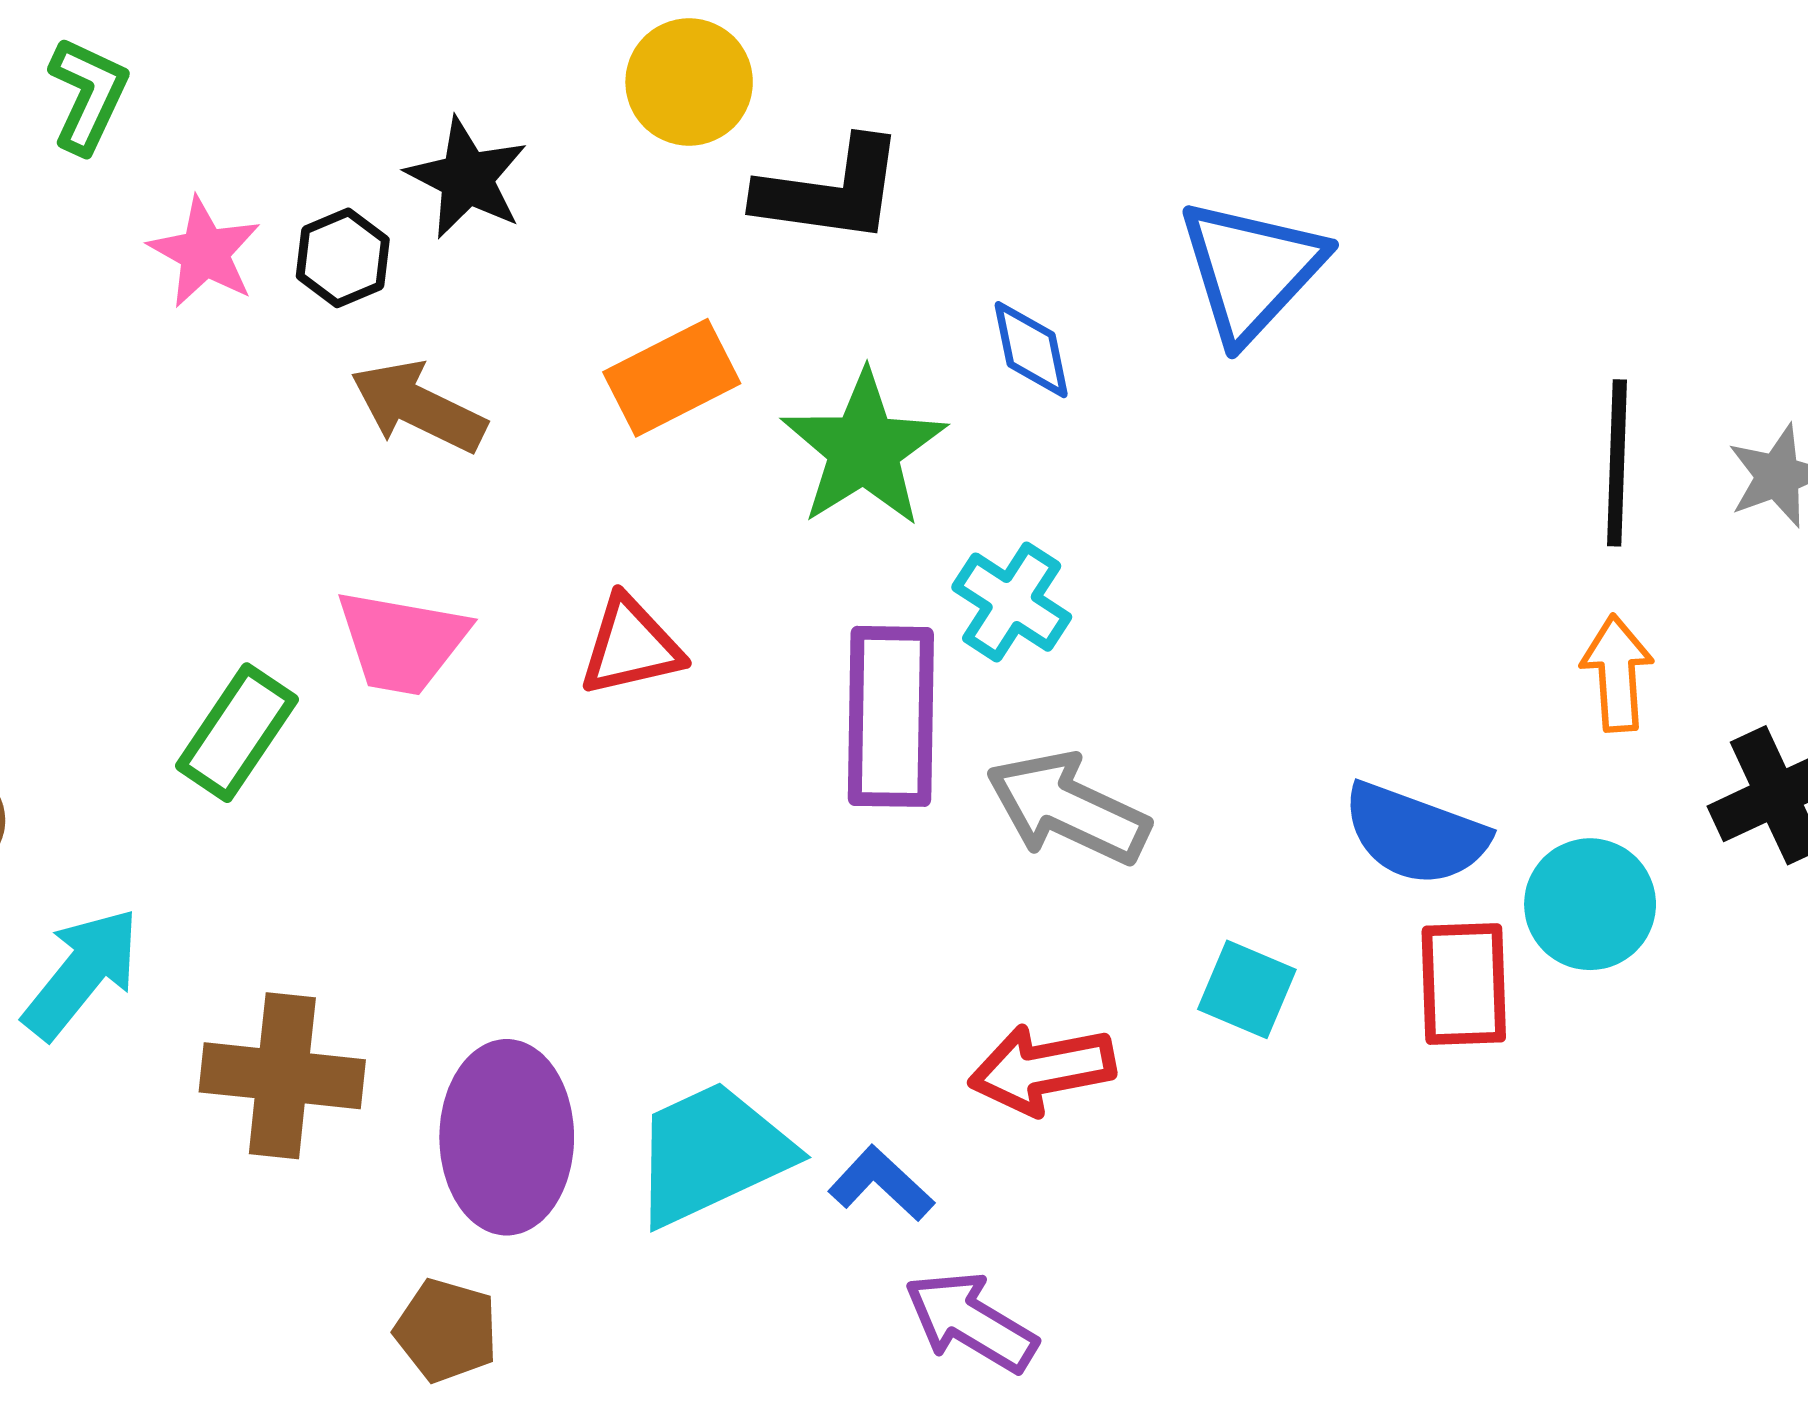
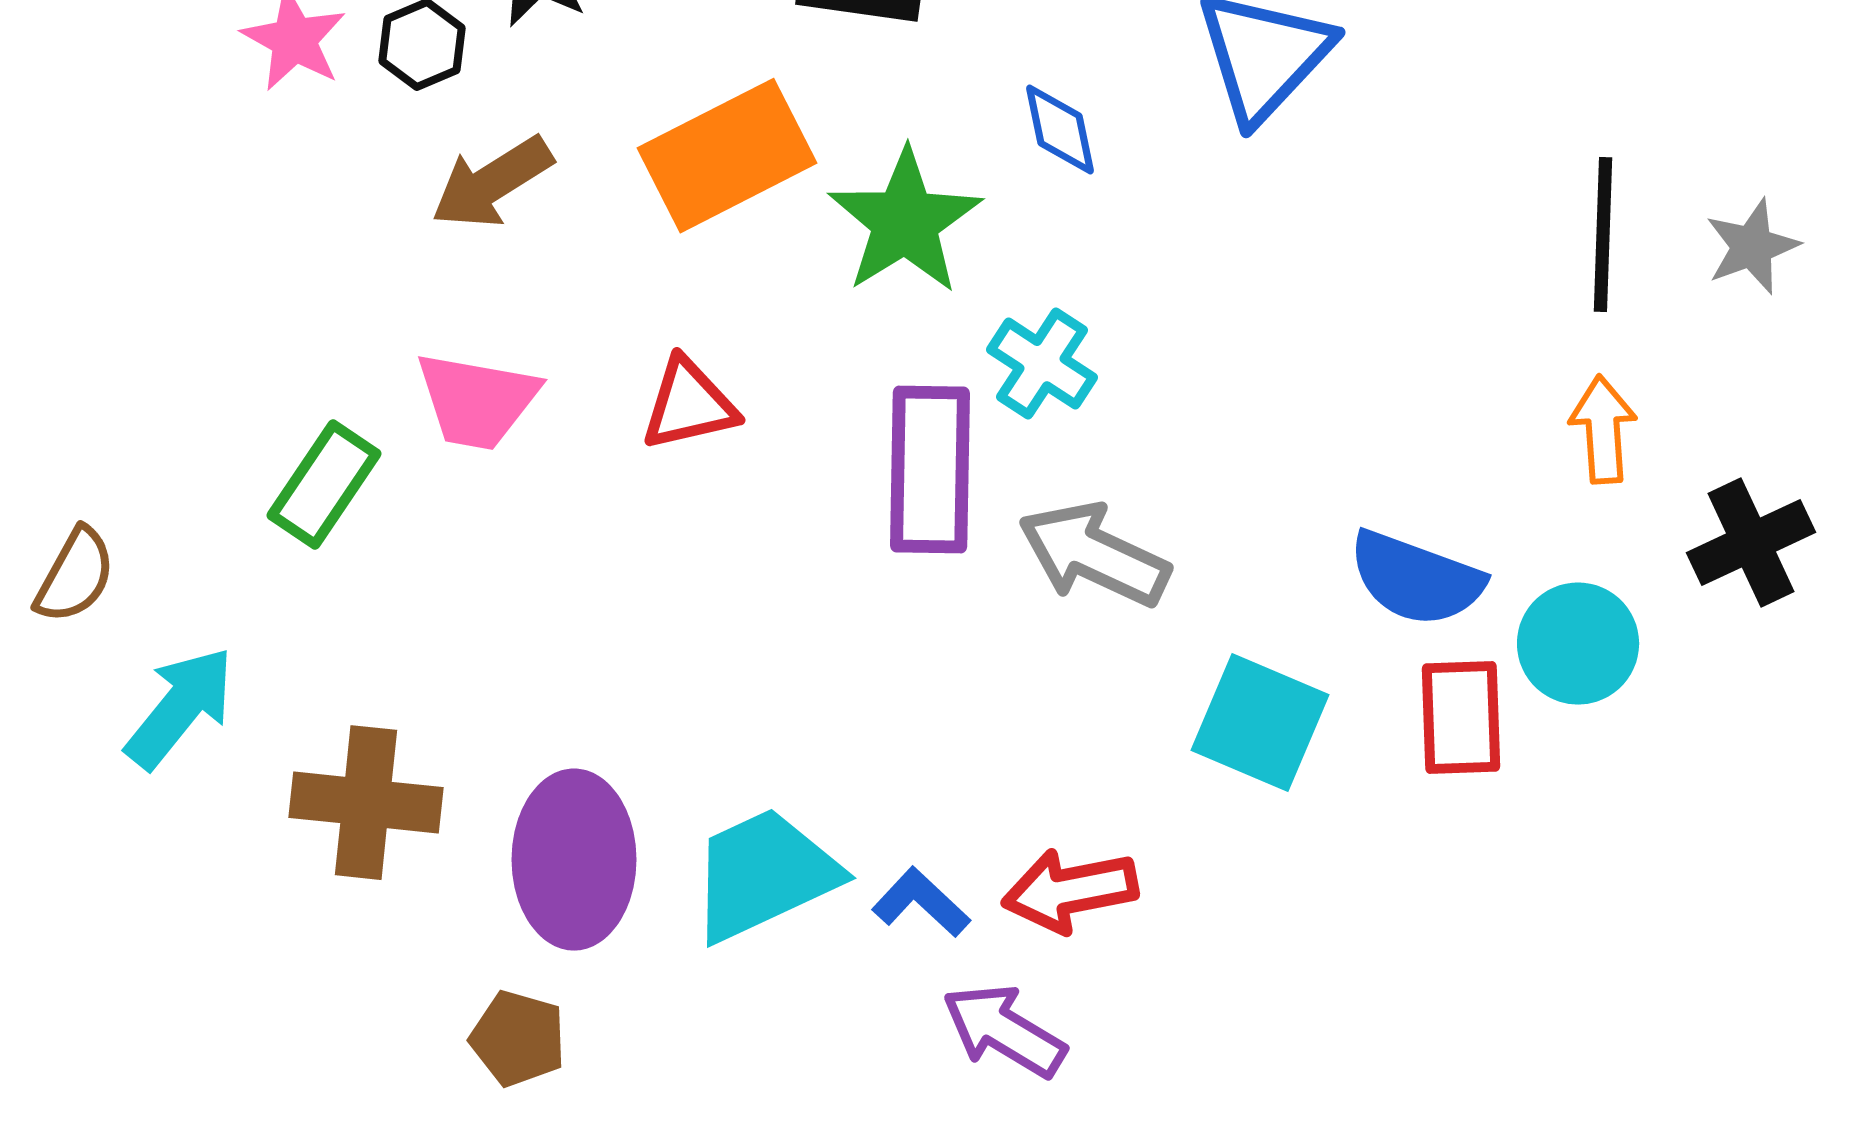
orange rectangle: (672, 378) -> (727, 156), size x1.4
brown arrow: (418, 407) -> (492, 183), turned -58
cyan square: (1247, 989) -> (1260, 723), size x1.5
red arrow: (1042, 1069) -> (1070, 891), moved

